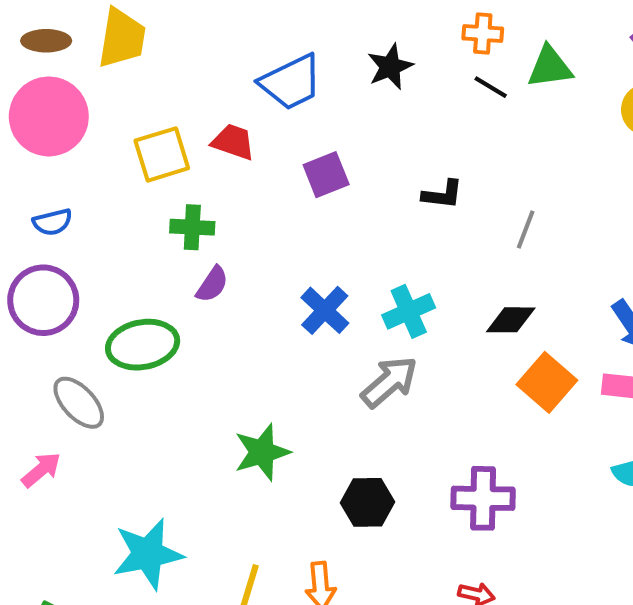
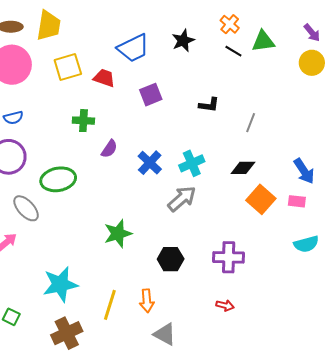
orange cross: (483, 33) -> (230, 24), turned 36
yellow square: (162, 154) -> (68, 67), moved
purple semicircle: (212, 284) -> (109, 149), moved

